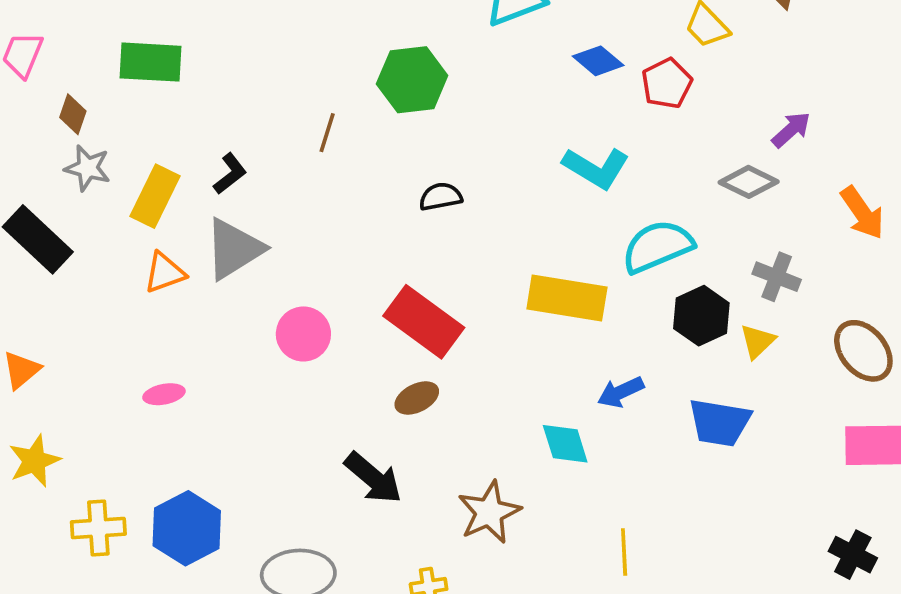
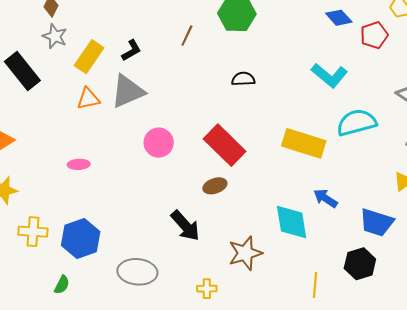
black hexagon: (701, 316) -> (360, 264), moved
blue arrow: (621, 392) -> (326, 198), turned 50
cyan diamond: (565, 444) -> (292, 222), size x1.4

